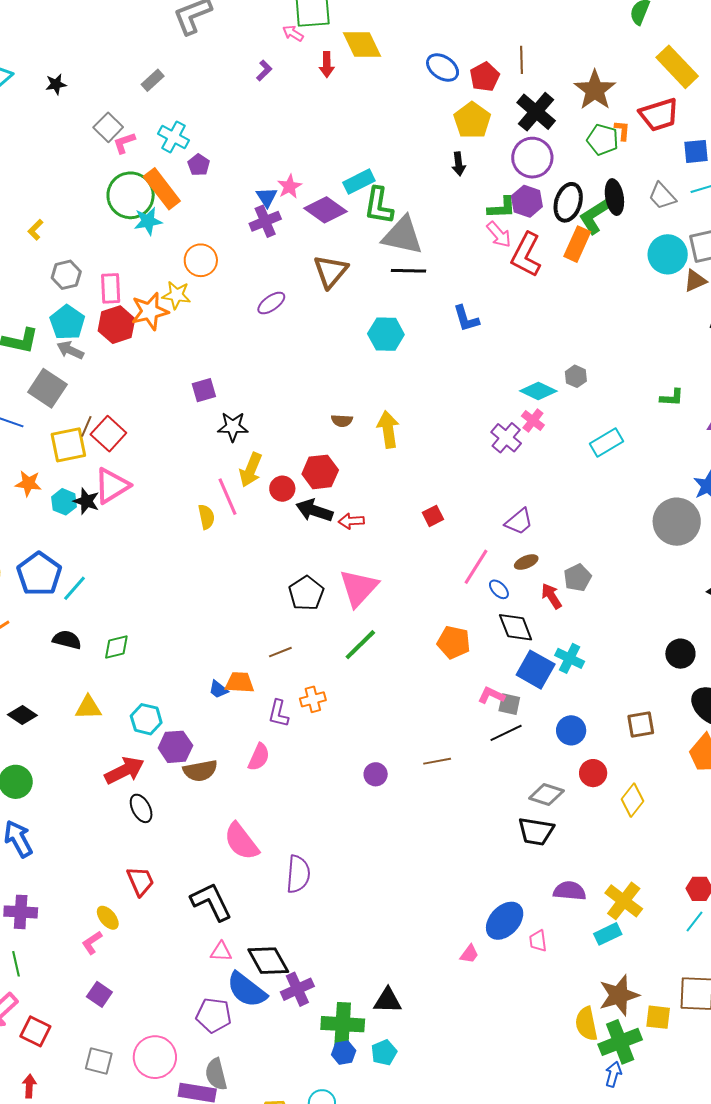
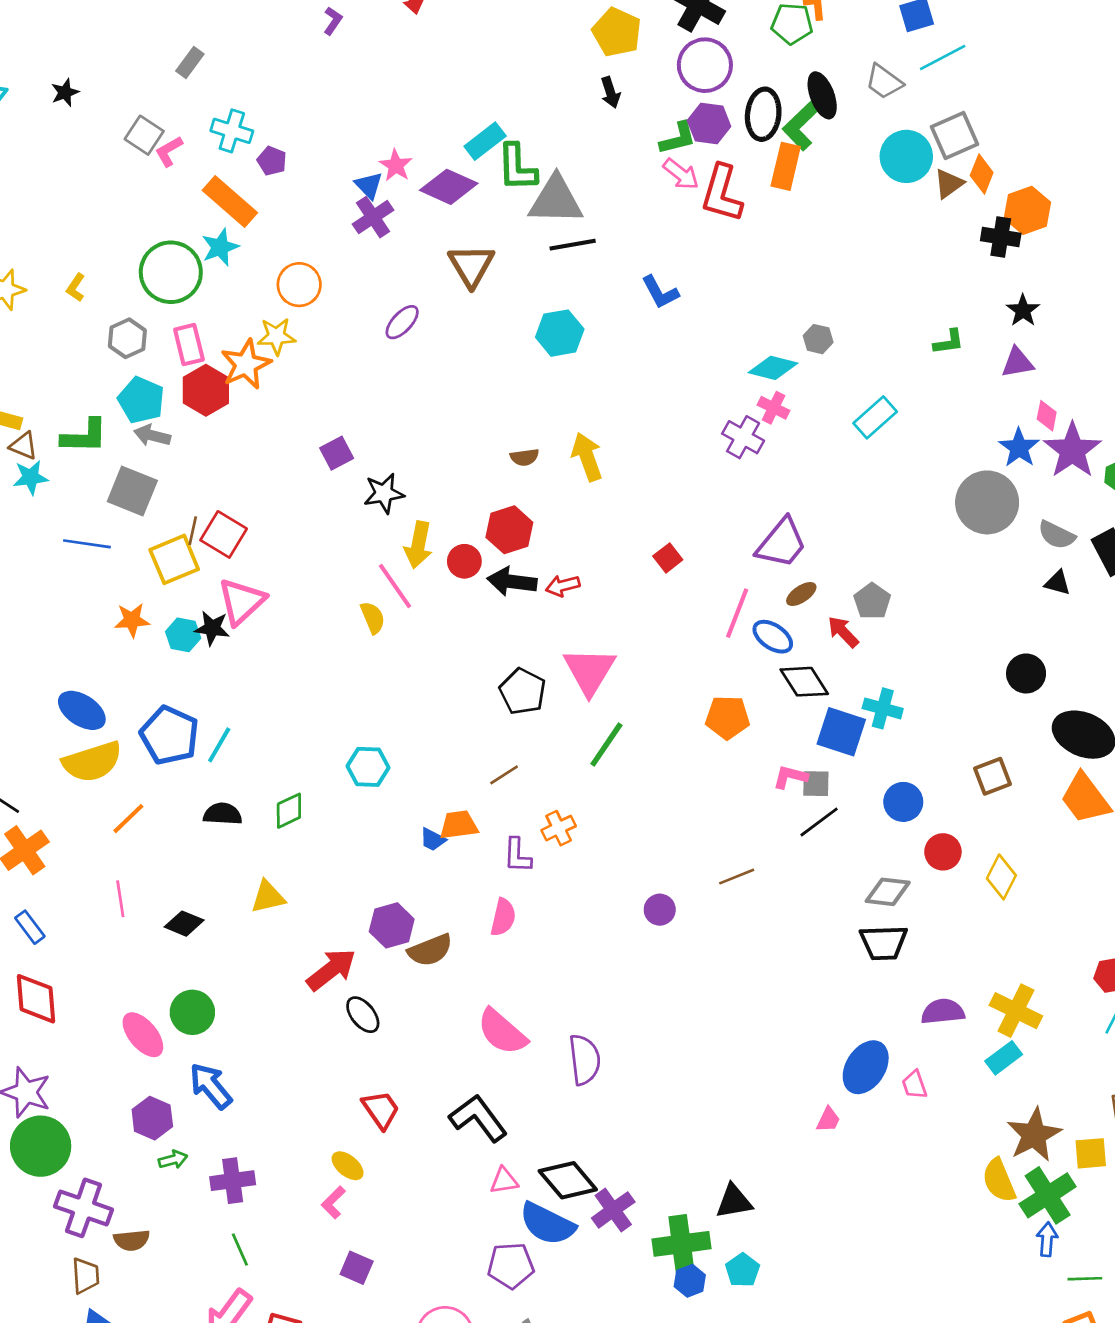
green circle: (131, 195) -> (171, 272), moved
purple trapezoid: (519, 522) -> (782, 543), size x1.4
blue ellipse: (499, 589) -> (773, 637), size x1.4
cyan hexagon: (146, 719) -> (368, 767), moved

